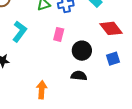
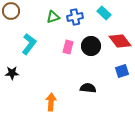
black circle: (82, 51) -> (91, 46), moved

